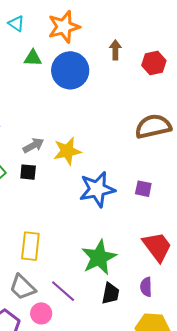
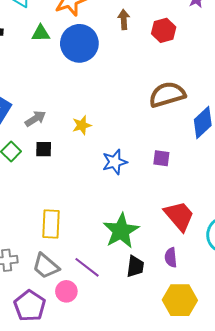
gray arrow: (33, 145) -> (35, 119), moved
yellow star: (67, 151) -> (82, 125), size x0.7
blue star: (97, 189) -> (115, 162), size x0.7

